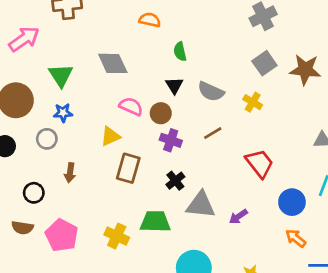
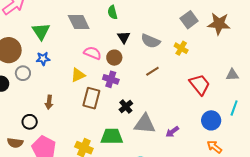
green semicircle: (180, 52) -> (112, 12), moved
gray circle: (47, 139) -> (23, 73), moved
purple cross: (171, 140) -> (111, 79), moved
red trapezoid: (260, 163) -> (200, 85), moved
black circle: (34, 193) -> (30, 122), moved

